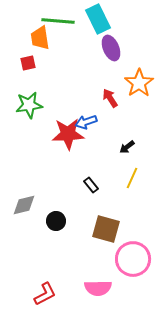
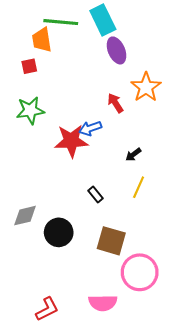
black circle: (56, 221) -> (59, 232), size x1.4

